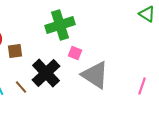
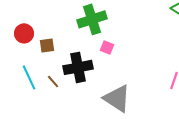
black cross: (46, 73) -> (78, 67), turned 32
gray triangle: (95, 75) -> (117, 98), moved

